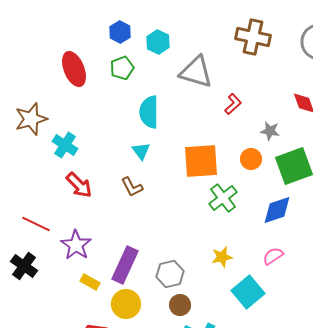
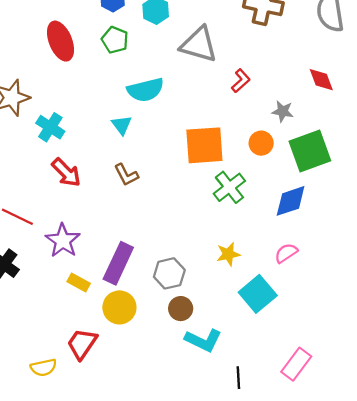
green pentagon: (122, 68) -> (115, 40), turned -30
cyan semicircle: (149, 112) -> (146, 90), turned -104
cyan triangle: (141, 151) -> (122, 125), moved

